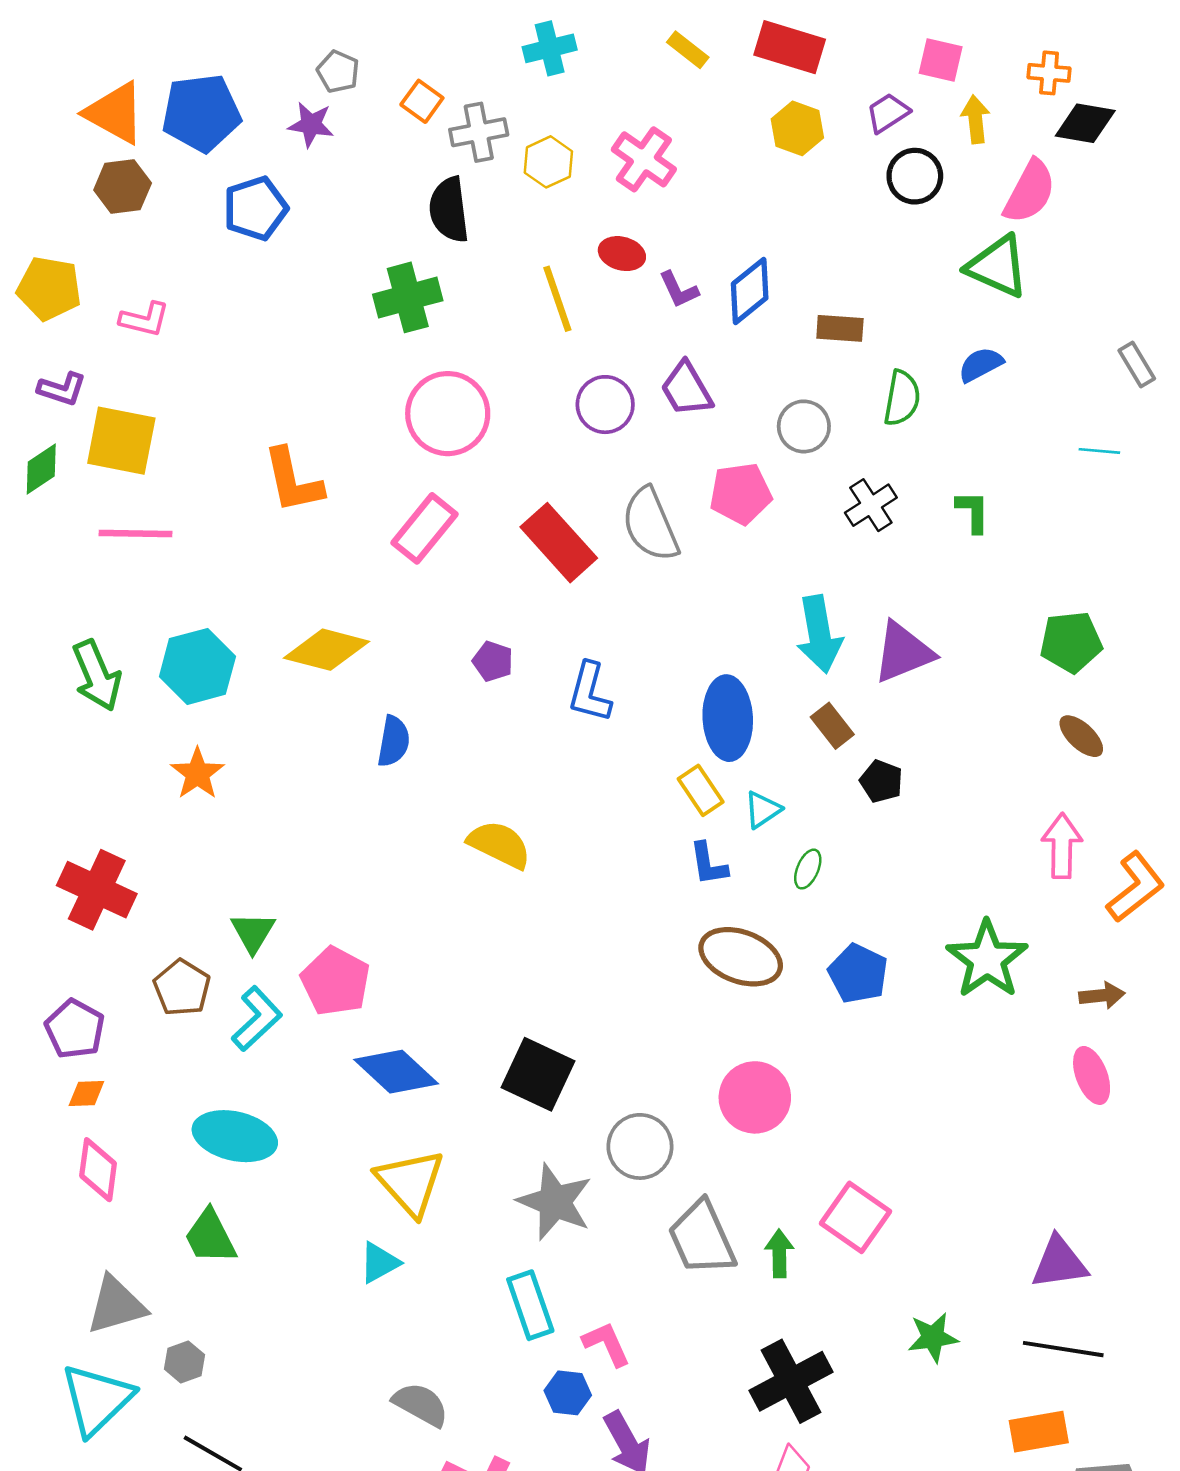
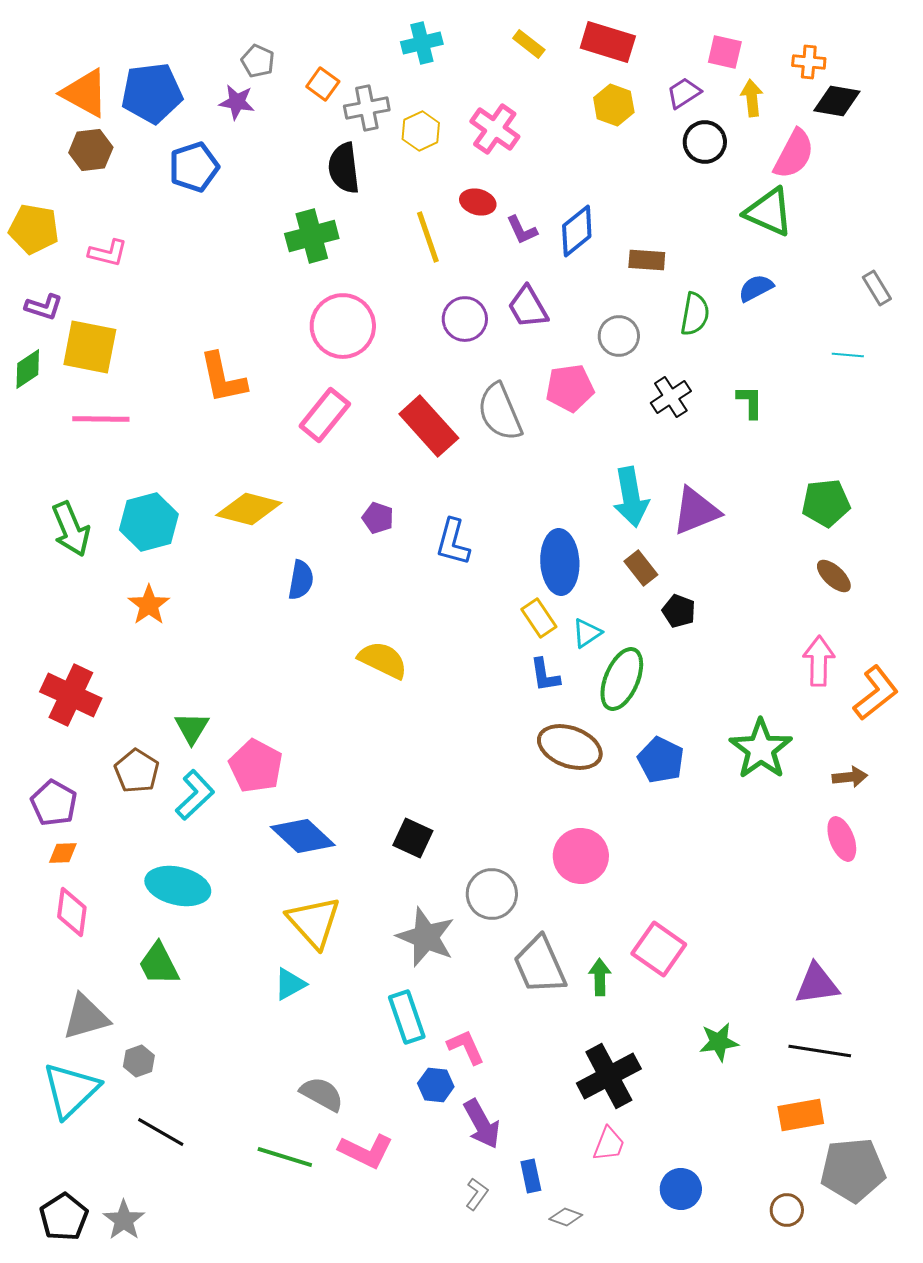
green ellipse: (808, 869) -> (622, 679), size x2.0
black square: (538, 1074) -> (413, 838), size x0.7

